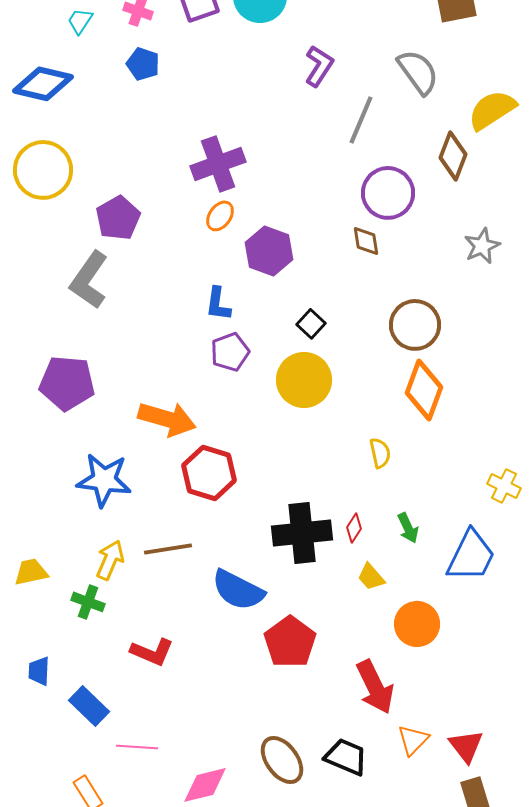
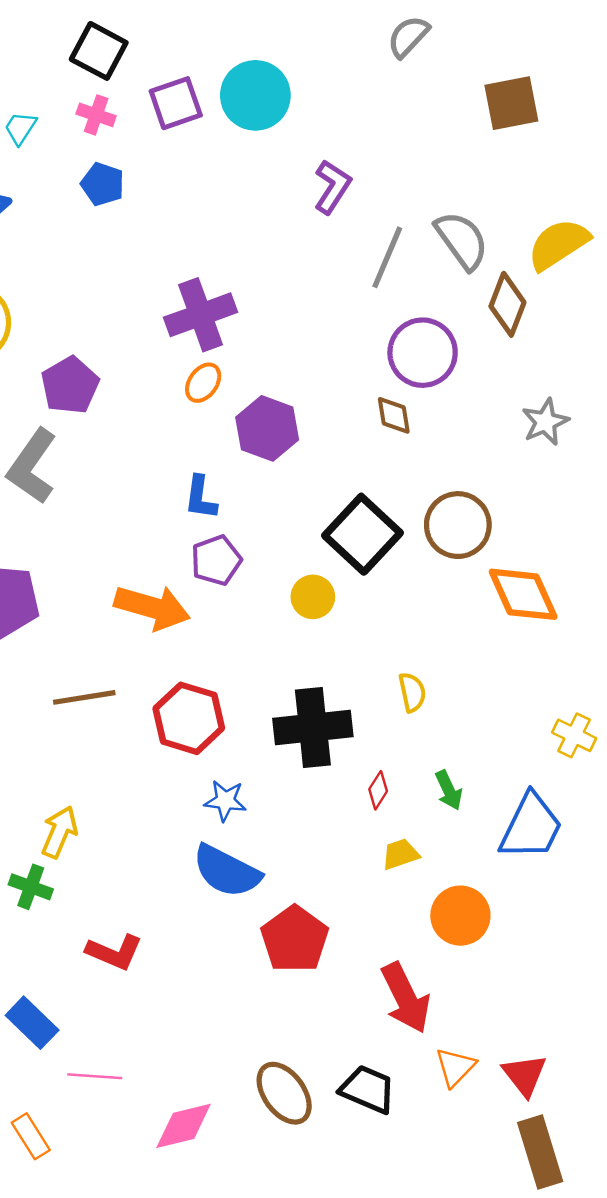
gray semicircle: (418, 72) -> (462, 240), moved
black square: (311, 324) -> (362, 534), moved, size x2.0
yellow circle: (304, 380) -> (313, 597), size x0.6
orange diamond: (424, 390) -> (523, 594), moved, turned -44
orange arrow: (167, 419) -> (152, 607), moved
blue star: (104, 480) -> (225, 801), moved, size x0.6
black cross: (302, 533) -> (313, 727), moved
brown line: (168, 549) -> (84, 697), moved
yellow trapezoid: (371, 577) -> (400, 854), turned 112

